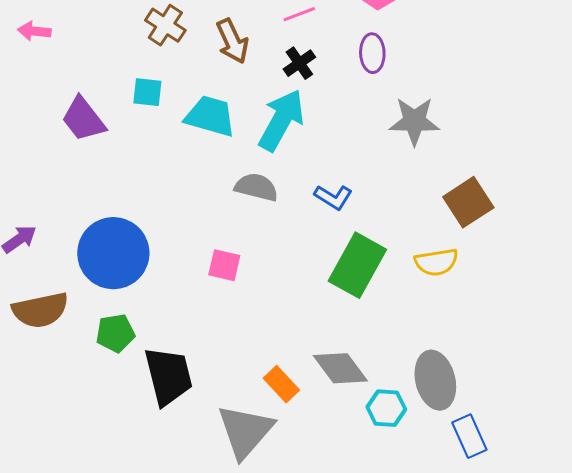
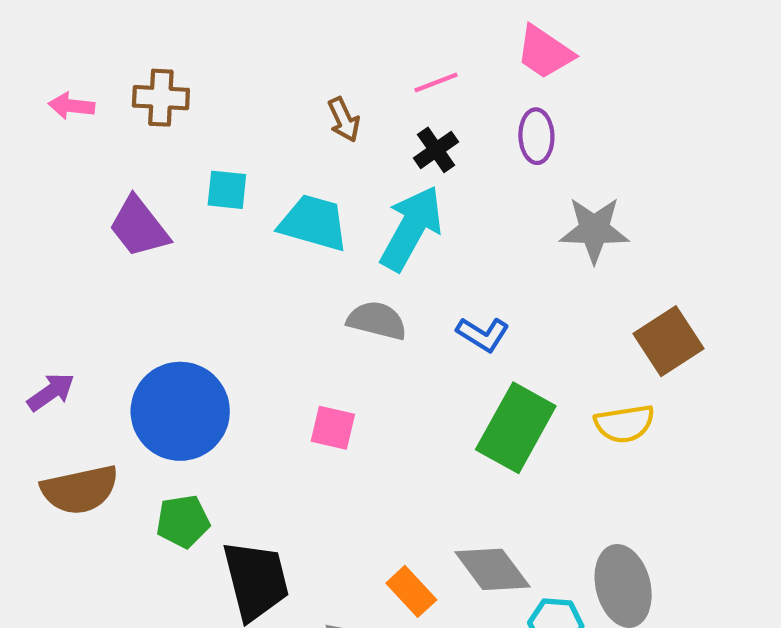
brown cross: (165, 25) -> (161, 98), moved, turned -30
brown arrow: (232, 41) -> (344, 120), size x0.7

